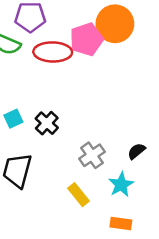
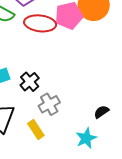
gray cross: (92, 155) -> (49, 104), moved
yellow rectangle: (78, 195) -> (36, 130), moved

